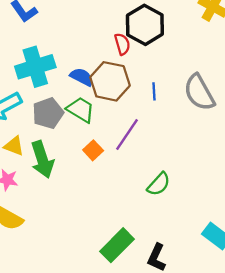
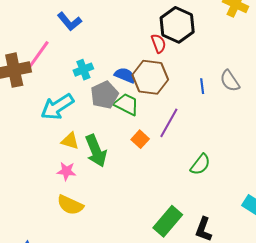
cyan cross: (35, 67) -> (83, 70), size x0.6
blue line: (154, 91) -> (202, 86), moved
gray semicircle: (199, 93) -> (230, 81), size x0.7
gray pentagon: (48, 113) -> (104, 95), moved

